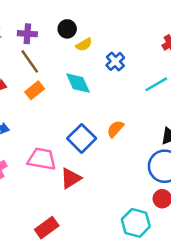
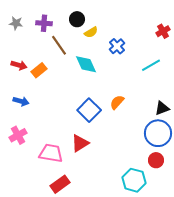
brown line: (30, 61) -> (59, 45), moved
orange rectangle: (35, 90) -> (39, 70), moved
pink trapezoid: (42, 159) -> (51, 153), moved

